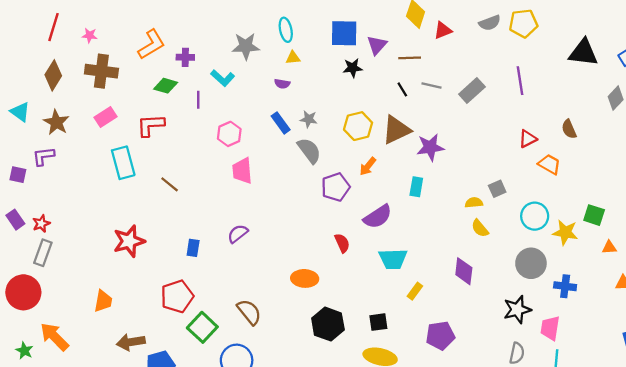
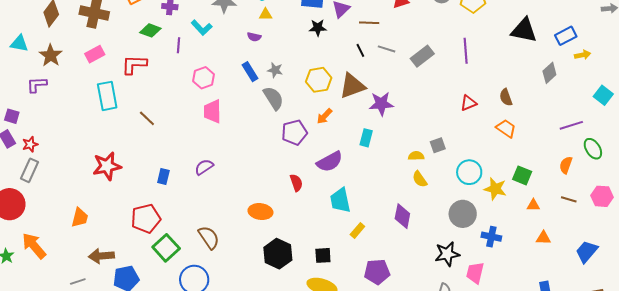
cyan triangle: (20, 112) -> (19, 43), turned -30
orange trapezoid: (549, 164) -> (506, 128), moved
purple square: (18, 175) -> (12, 116), moved
cyan trapezoid: (393, 259) -> (340, 200), turned 76

